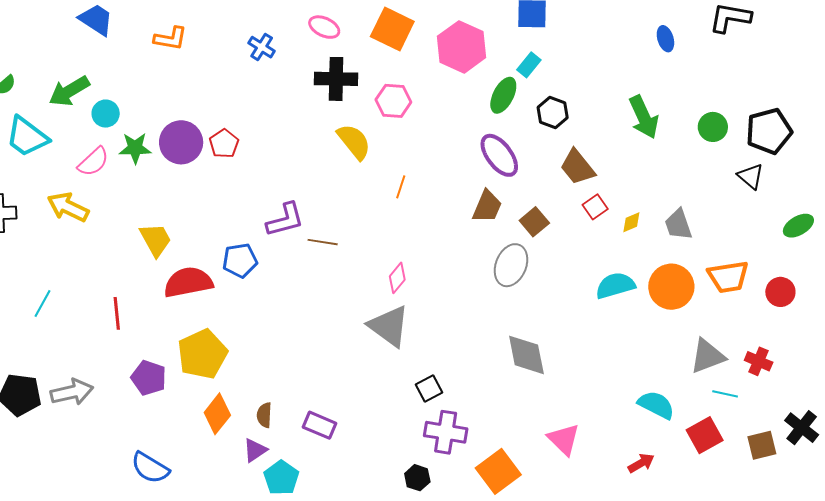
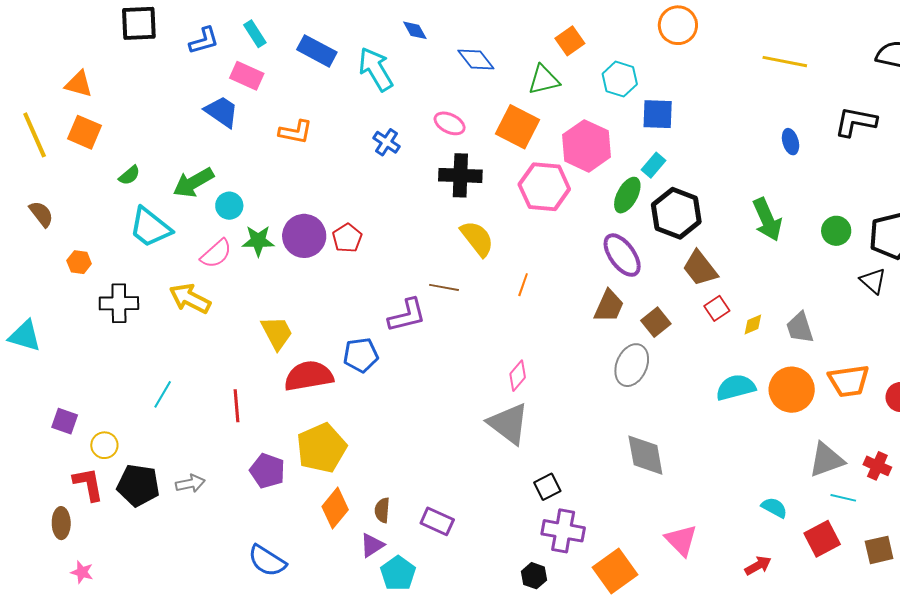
pink hexagon: (393, 101) -> (544, 187), moved, size x1.4
black hexagon: (553, 112) -> (676, 213), size x1.6
brown line: (323, 242) -> (444, 287), moved
gray arrow: (72, 392) -> (190, 484), size x0.7
cyan semicircle: (656, 405) -> (774, 508), size x0.7

